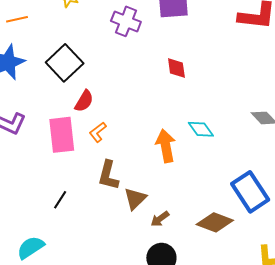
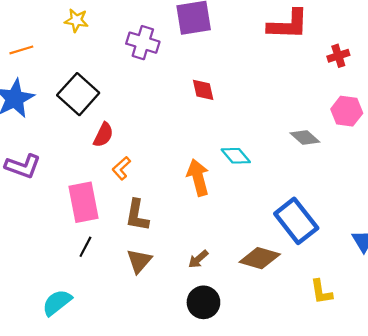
pink rectangle: (62, 135) -> (83, 202), moved
brown triangle: (135, 199) -> (139, 261), moved

